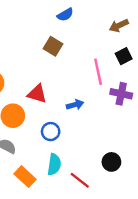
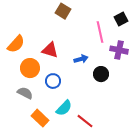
blue circle: (51, 132) -> (53, 81), moved
black circle: (111, 162) -> (101, 74), moved
cyan semicircle: (54, 164) -> (64, 108), turned 36

